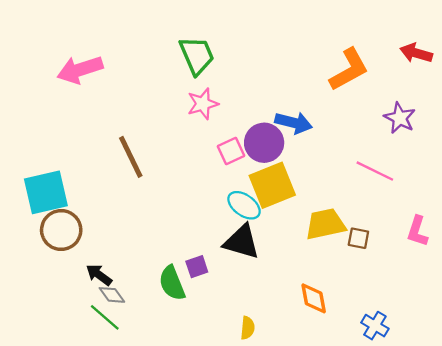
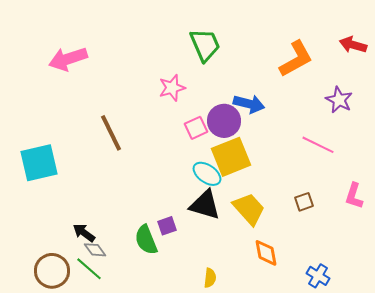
green trapezoid: (197, 55) -> (205, 45), moved
yellow trapezoid: (325, 224) -> (249, 209), moved, turned 60
brown circle: (61, 230) -> (52, 271), moved
brown square: (358, 238) -> (304, 202), turned -30

